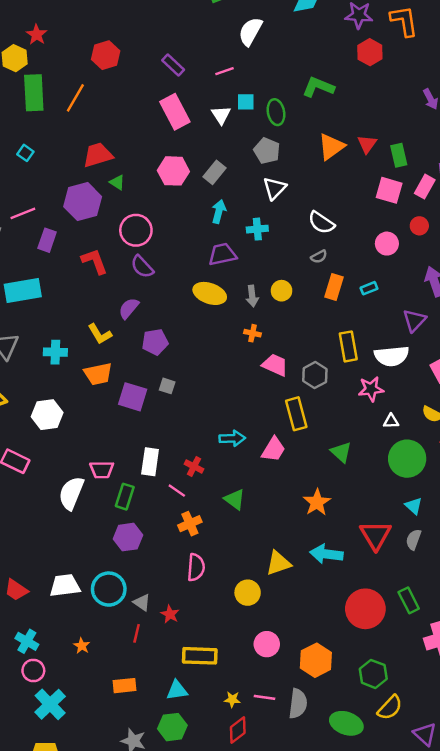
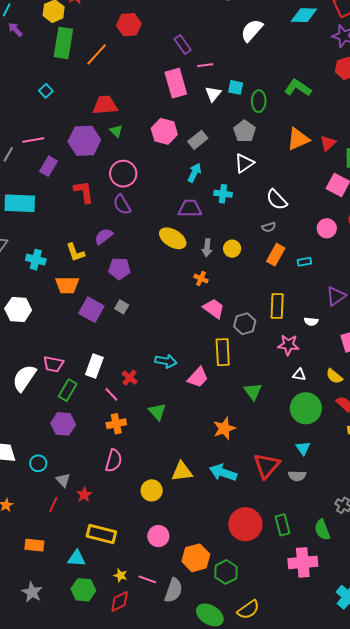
pink line: (225, 71) -> (205, 65), moved
white semicircle: (392, 356) -> (311, 321), size x0.5
gray semicircle: (414, 540) -> (297, 476), turned -120
cyan circle: (109, 589) -> (38, 463), size x0.6
green hexagon: (373, 674) -> (226, 572), moved
green hexagon: (172, 727) -> (83, 590), moved

